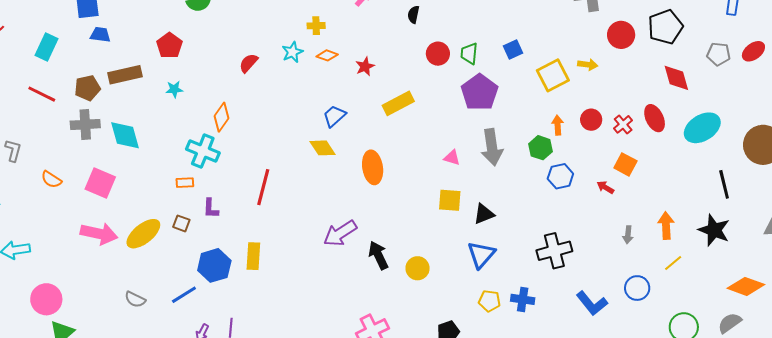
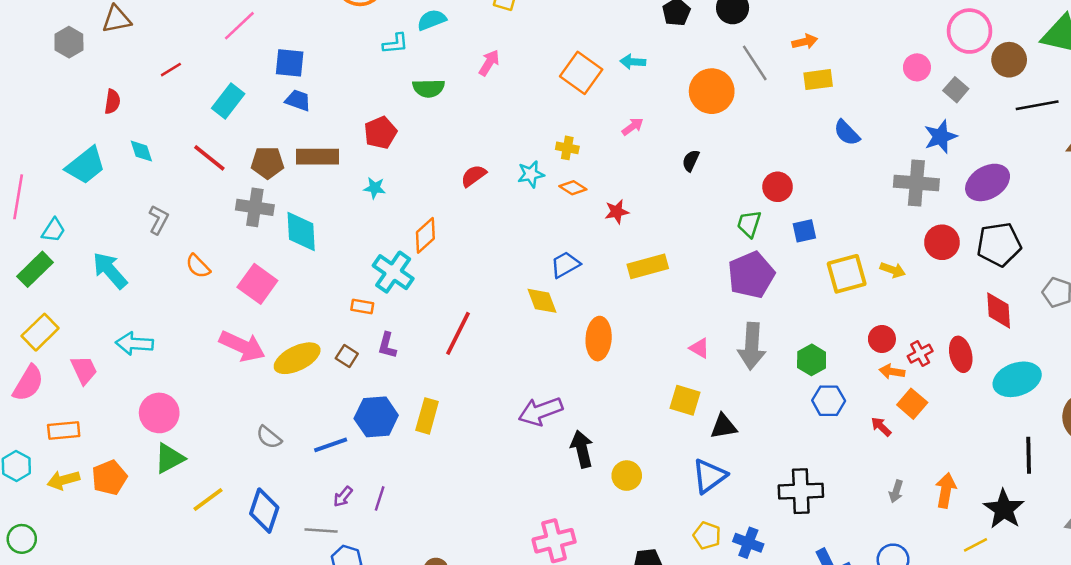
red circle: (438, 54) -> (778, 187), moved
orange arrow: (558, 125) -> (892, 372), moved, turned -90
yellow line: (673, 263) -> (976, 545), moved

